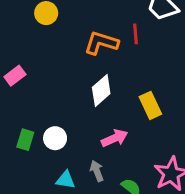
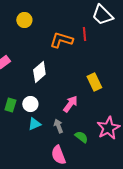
white diamond: (101, 91) -> (39, 72), moved
pink arrow: (115, 138) -> (70, 104), turned -30
cyan triangle: (66, 180) -> (34, 124), moved, turned -32

